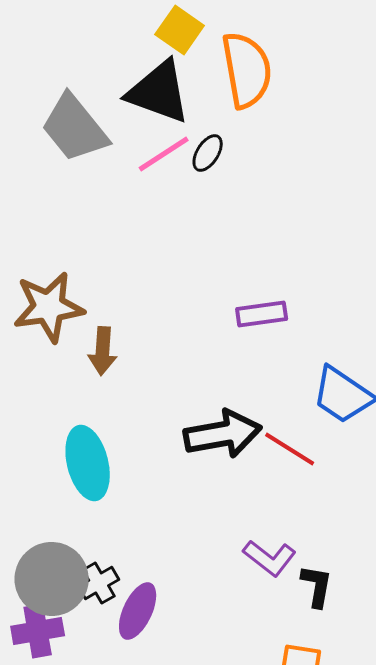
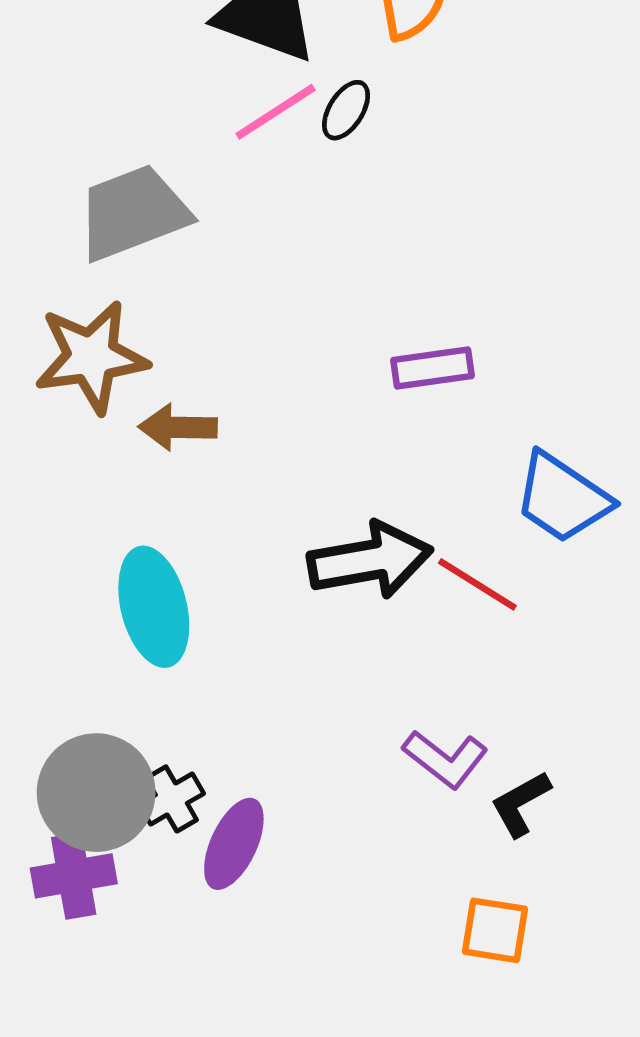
gray trapezoid: (75, 128) -> (133, 213), moved, turned 108
brown arrow: (103, 351) -> (178, 427), turned 87
black L-shape: (317, 586) -> (521, 804), turned -129

